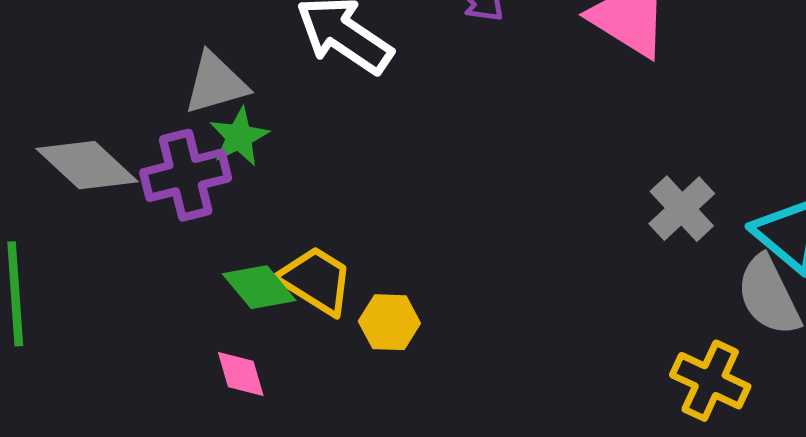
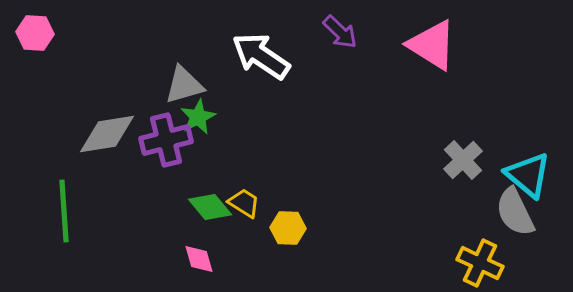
gray diamond: (87, 165) -> (107, 134), turned -52
yellow trapezoid: (316, 280) -> (244, 203), size x0.7

